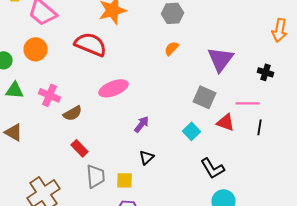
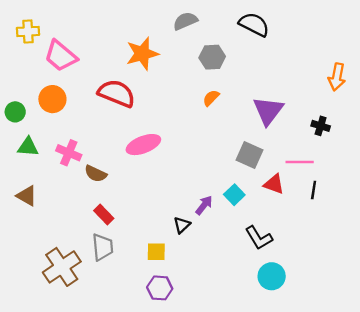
brown semicircle: (72, 113) -> (96, 174), turned 54
purple arrow: (142, 124) -> (204, 205), moved
gray trapezoid: (96, 176) -> (103, 247), moved

